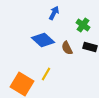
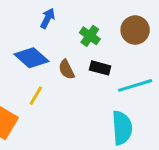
yellow line: (46, 74) -> (36, 96), moved

